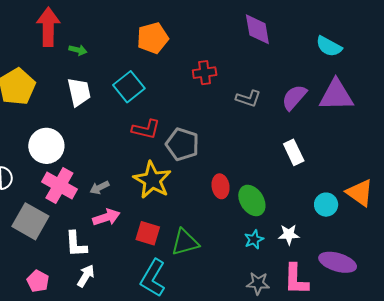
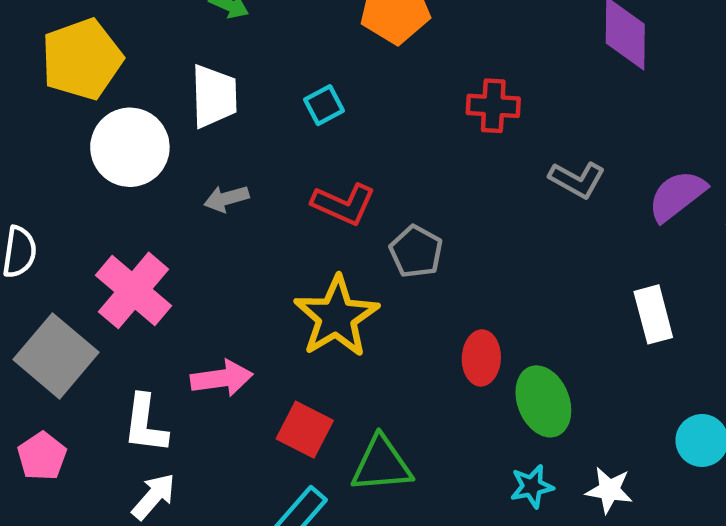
cyan square: (129, 87) -> (324, 105), size x0.6
gray pentagon: (182, 144) -> (416, 252), size x0.7
white circle: (46, 146) -> (130, 147), moved
gray arrow: (100, 187) -> (226, 199), moved
pink pentagon: (38, 281) -> (42, 456), moved

